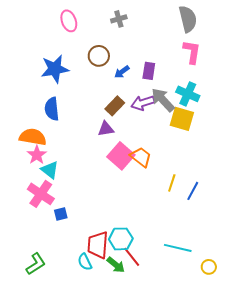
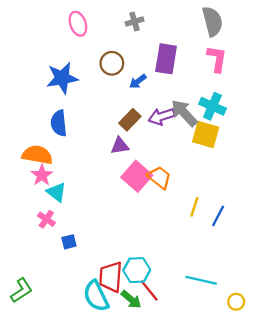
purple rectangle: (149, 71) -> (166, 59), moved, size x1.5
pink cross: (41, 194) -> (46, 219), size x0.6
cyan semicircle: (85, 262) -> (96, 296), size x1.6
green L-shape: (36, 264) -> (21, 290), moved

